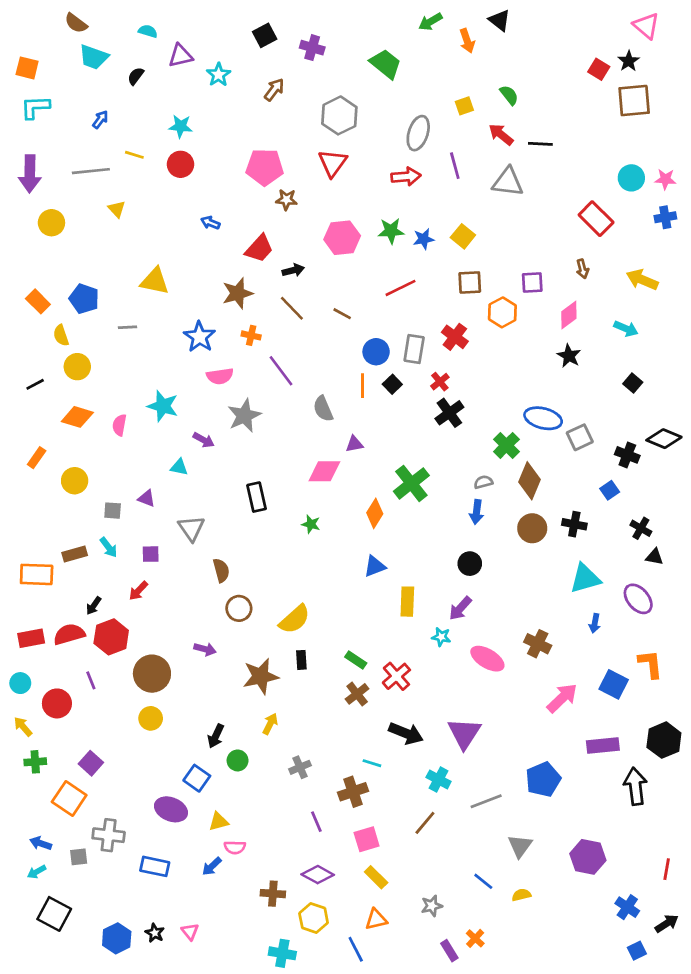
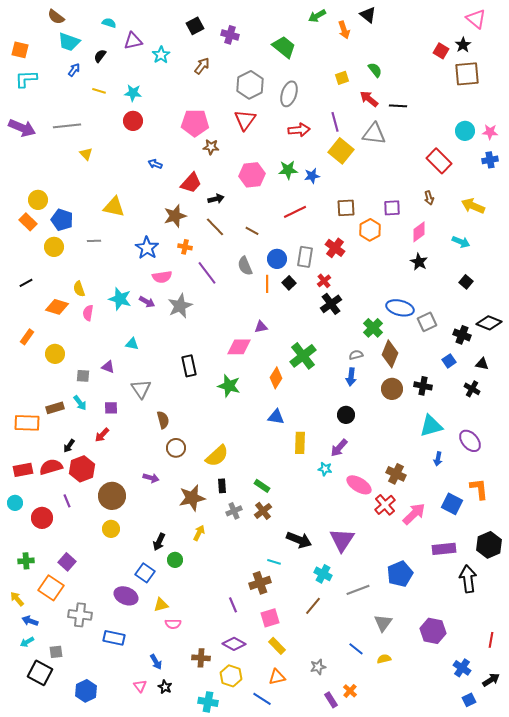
blue arrow: (100, 119) -> (74, 70), moved
gray ellipse: (418, 133) -> (289, 94), moved
yellow line: (134, 155) -> (99, 91), moved
purple arrow: (30, 174) -> (22, 128), turned -68
yellow circle: (51, 223) -> (38, 200), moved
yellow square: (463, 236) -> (341, 151), moved, size x1.4
yellow semicircle: (61, 335) -> (79, 289), moved
yellow circle: (77, 367) -> (54, 247), moved
gray semicircle: (323, 409) -> (245, 266), moved
purple arrow: (204, 440) -> (147, 302), moved
green star: (311, 524) -> (229, 386), size x1.6
black triangle: (654, 557) -> (482, 364), moved
blue triangle: (375, 566) -> (276, 417), turned 30
red cross: (396, 676) -> (385, 505), moved
yellow arrow: (23, 727) -> (17, 599), moved
gray cross: (300, 767) -> (234, 511), moved
gray square: (79, 857) -> (56, 652), moved
blue arrow: (212, 866) -> (156, 662), moved, turned -77
black star: (155, 933) -> (165, 687), moved
blue line: (356, 949) -> (262, 699), turned -30

